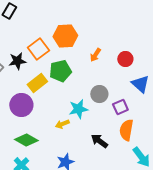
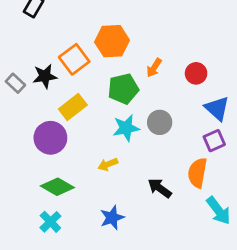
green pentagon: (60, 71) -> (123, 89), moved
purple square: (120, 107) -> (214, 141), moved
cyan star: (78, 109) -> (126, 128), moved

